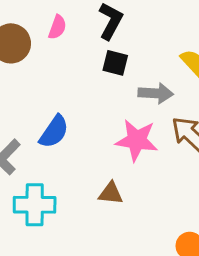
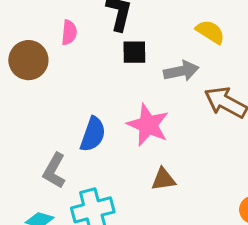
pink star: (137, 140) -> (148, 125), moved, turned 30

